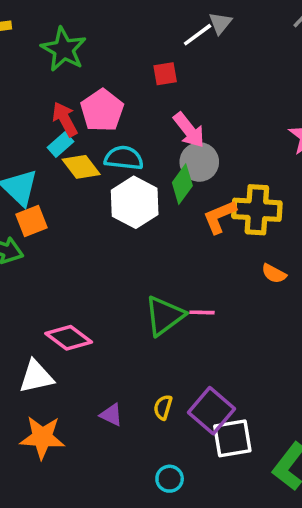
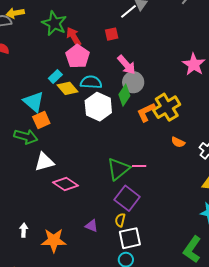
red arrow: (65, 119) -> (74, 37), moved
yellow cross: (257, 210) -> (167, 107), turned -32
white triangle: (36, 377) -> (44, 162), moved
purple square: (212, 411) -> (127, 198), moved
white square: (232, 438) -> (130, 238), moved

